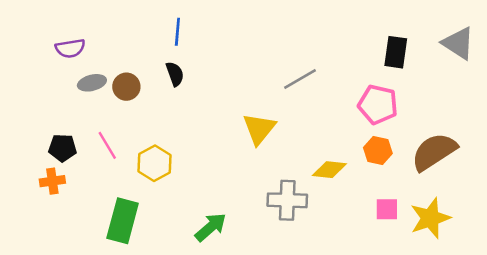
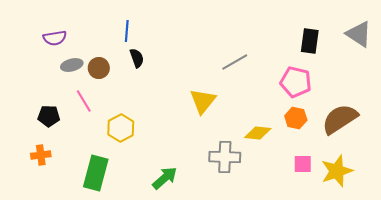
blue line: (177, 32) -> (127, 31), moved
pink line: (107, 145) -> (84, 101), moved
orange cross: (52, 181) -> (41, 155), moved

